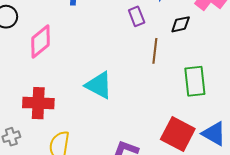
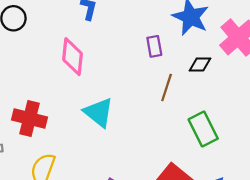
pink diamond: (41, 42) -> (72, 57), moved, turned -56
green rectangle: (195, 81) -> (203, 129), turned -32

